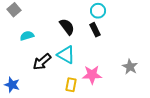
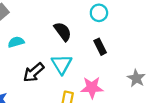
black rectangle: (95, 30) -> (100, 47), moved
cyan triangle: (66, 55) -> (62, 64), turned 30

